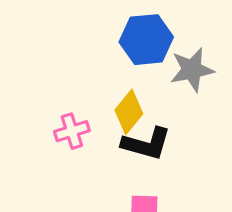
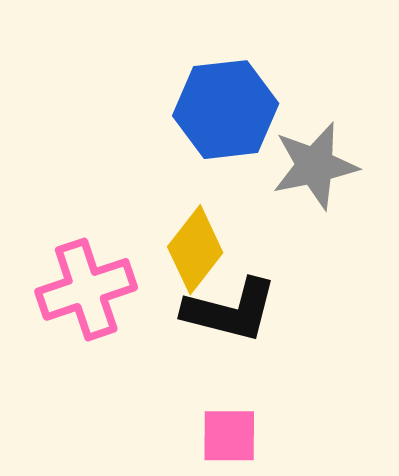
pink cross: (72, 131) -> (86, 289), size x1.4

